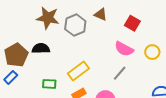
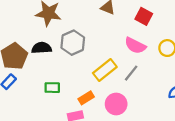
gray hexagon: (75, 25) -> (73, 43), moved
yellow rectangle: (78, 71) -> (105, 70), moved

